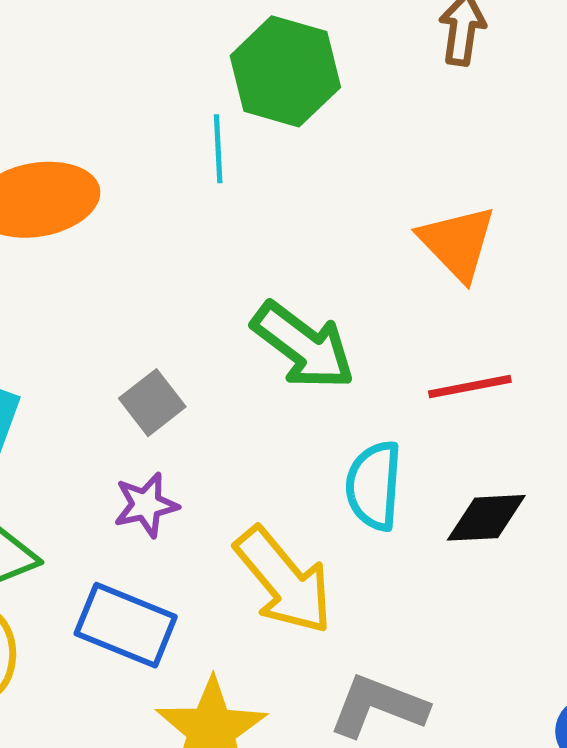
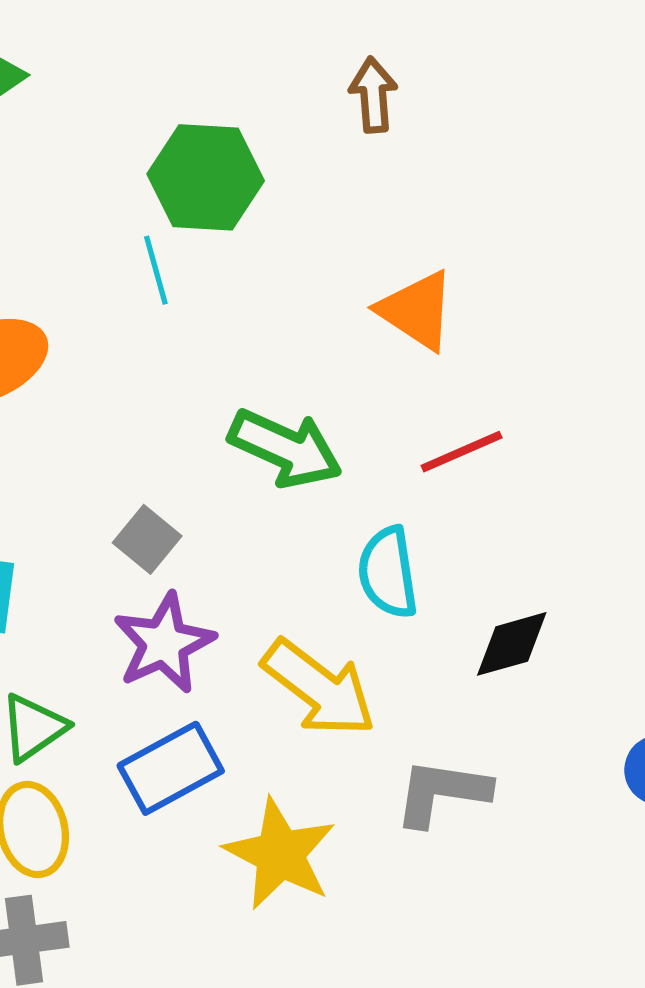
purple star: (146, 505) -> (164, 643), size x1.5
black diamond: (486, 518) -> (512, 644), moved
blue rectangle: (126, 625) -> (171, 768), turned -38

